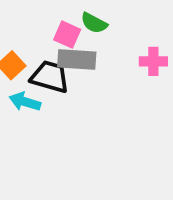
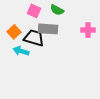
pink square: (67, 35) -> (34, 11), moved

